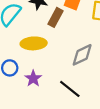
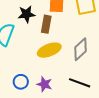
yellow ellipse: (34, 43) -> (49, 50), moved

